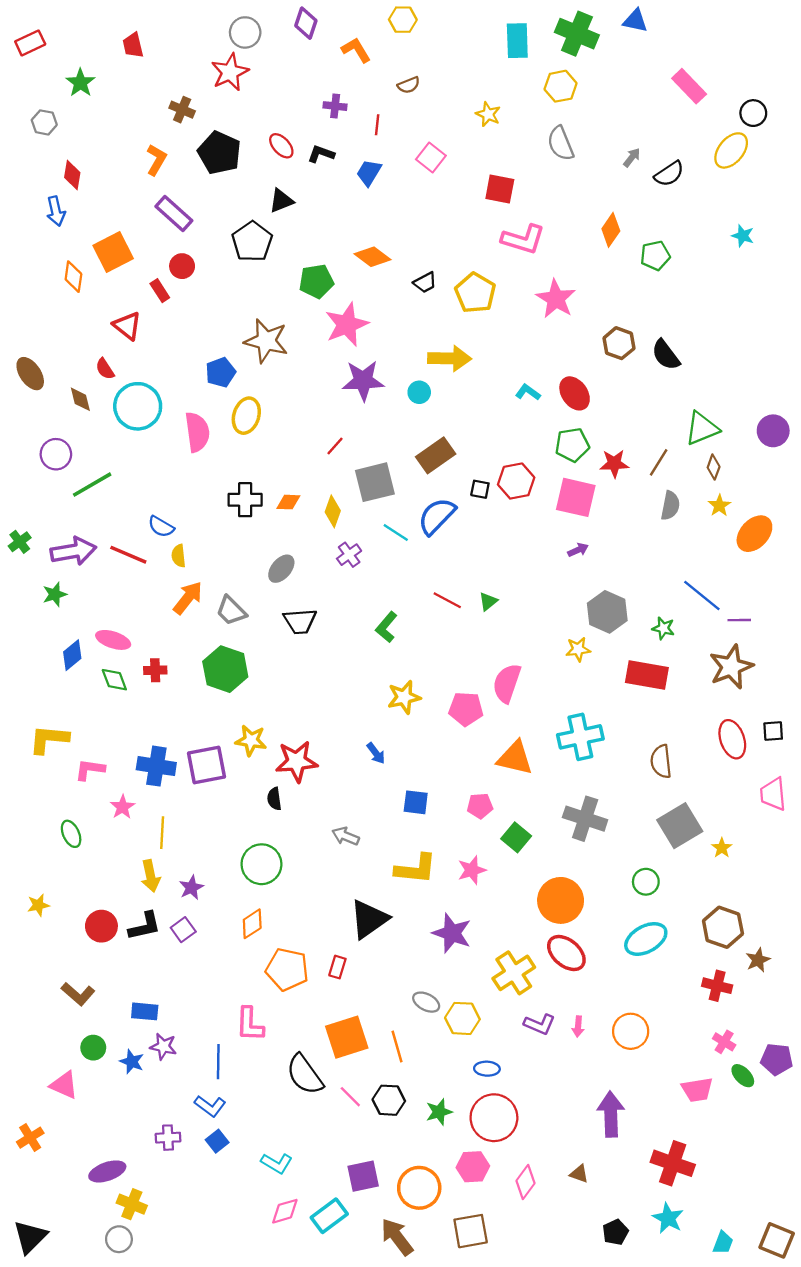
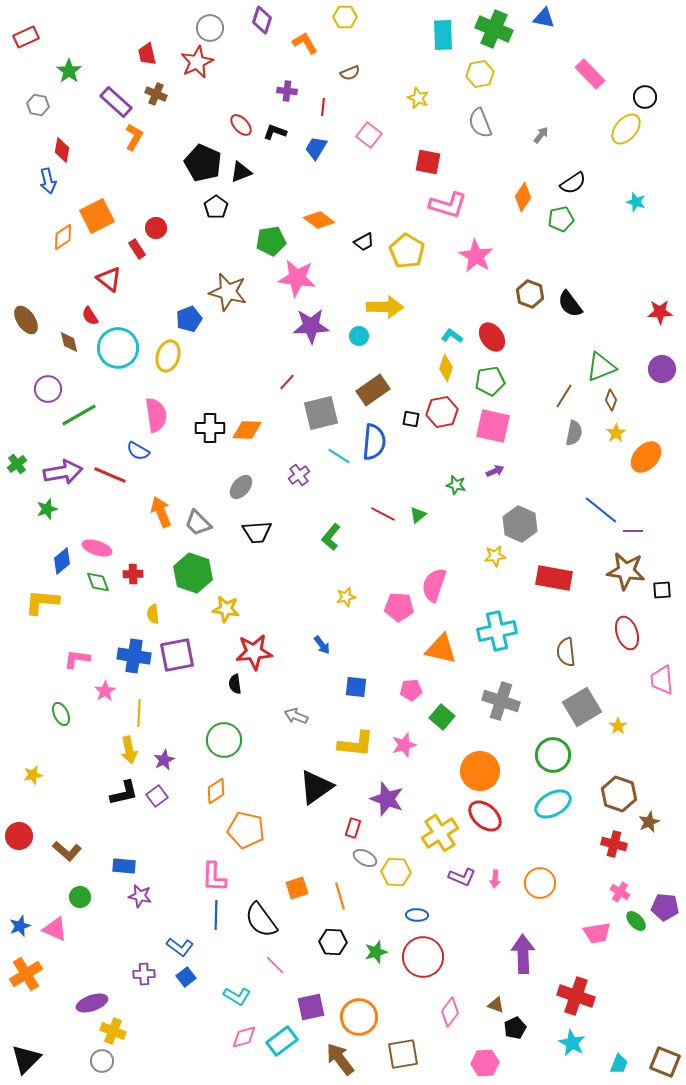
red trapezoid: (133, 45) -> (147, 54), moved
black pentagon: (219, 153) -> (203, 163), moved
black semicircle: (669, 174) -> (573, 183), moved
purple rectangle: (174, 214) -> (116, 102), moved
black pentagon: (252, 242) -> (216, 207), size x0.7
orange diamond: (73, 277) -> (63, 237), turned 48
pink star: (347, 325) -> (297, 278), turned 30
yellow ellipse: (246, 416) -> (168, 356), moved
pink semicircle: (197, 432) -> (156, 415), moved
red star: (614, 464) -> (660, 312), moved
orange diamond: (288, 502) -> (247, 430), size x1.4
yellow diamond: (333, 511) -> (446, 368), moved
blue semicircle: (437, 516) -> (374, 442), turned 141
yellow semicircle: (179, 556) -> (153, 614), moved
orange arrow: (188, 598) -> (161, 512), turned -60
green star: (663, 628) -> (456, 485), moved
brown star: (731, 667) -> (626, 571), turned 30
yellow star: (404, 697) -> (346, 597), size x0.7
black square: (773, 731) -> (662, 590), moved
yellow L-shape: (49, 739) -> (42, 602), moved
yellow star: (251, 740) -> (226, 609), moved
green circle: (646, 882) -> (553, 755), size x1.5
red circle: (101, 926) -> (19, 836), moved
red rectangle: (337, 967) -> (353, 828), moved
orange square: (347, 1037) -> (297, 888), size x0.6
blue star: (132, 1062) -> (20, 926), moved, turned 30
blue line: (218, 1062) -> (216, 915), moved
pink line: (350, 1097) -> (275, 965), moved
orange cross: (30, 1138) -> (26, 974), size x1.4
pink hexagon: (473, 1167) -> (485, 1063), moved
black pentagon: (615, 1232) -> (515, 1028), moved

